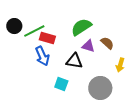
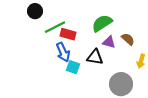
black circle: (14, 26) -> (35, 11), moved
cyan square: (61, 84) -> (73, 67), moved

